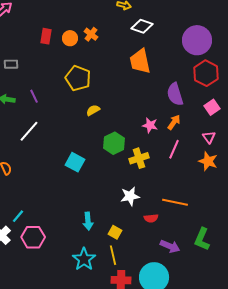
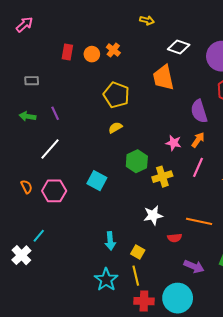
white diamond: (142, 26) -> (179, 47), moved
yellow pentagon: (78, 78) -> (116, 95), moved
pink hexagon: (33, 237) -> (54, 191), moved

